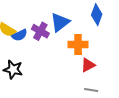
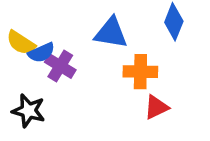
blue triangle: (60, 22) -> (111, 33), turned 45
purple cross: (40, 31) -> (60, 66), moved

